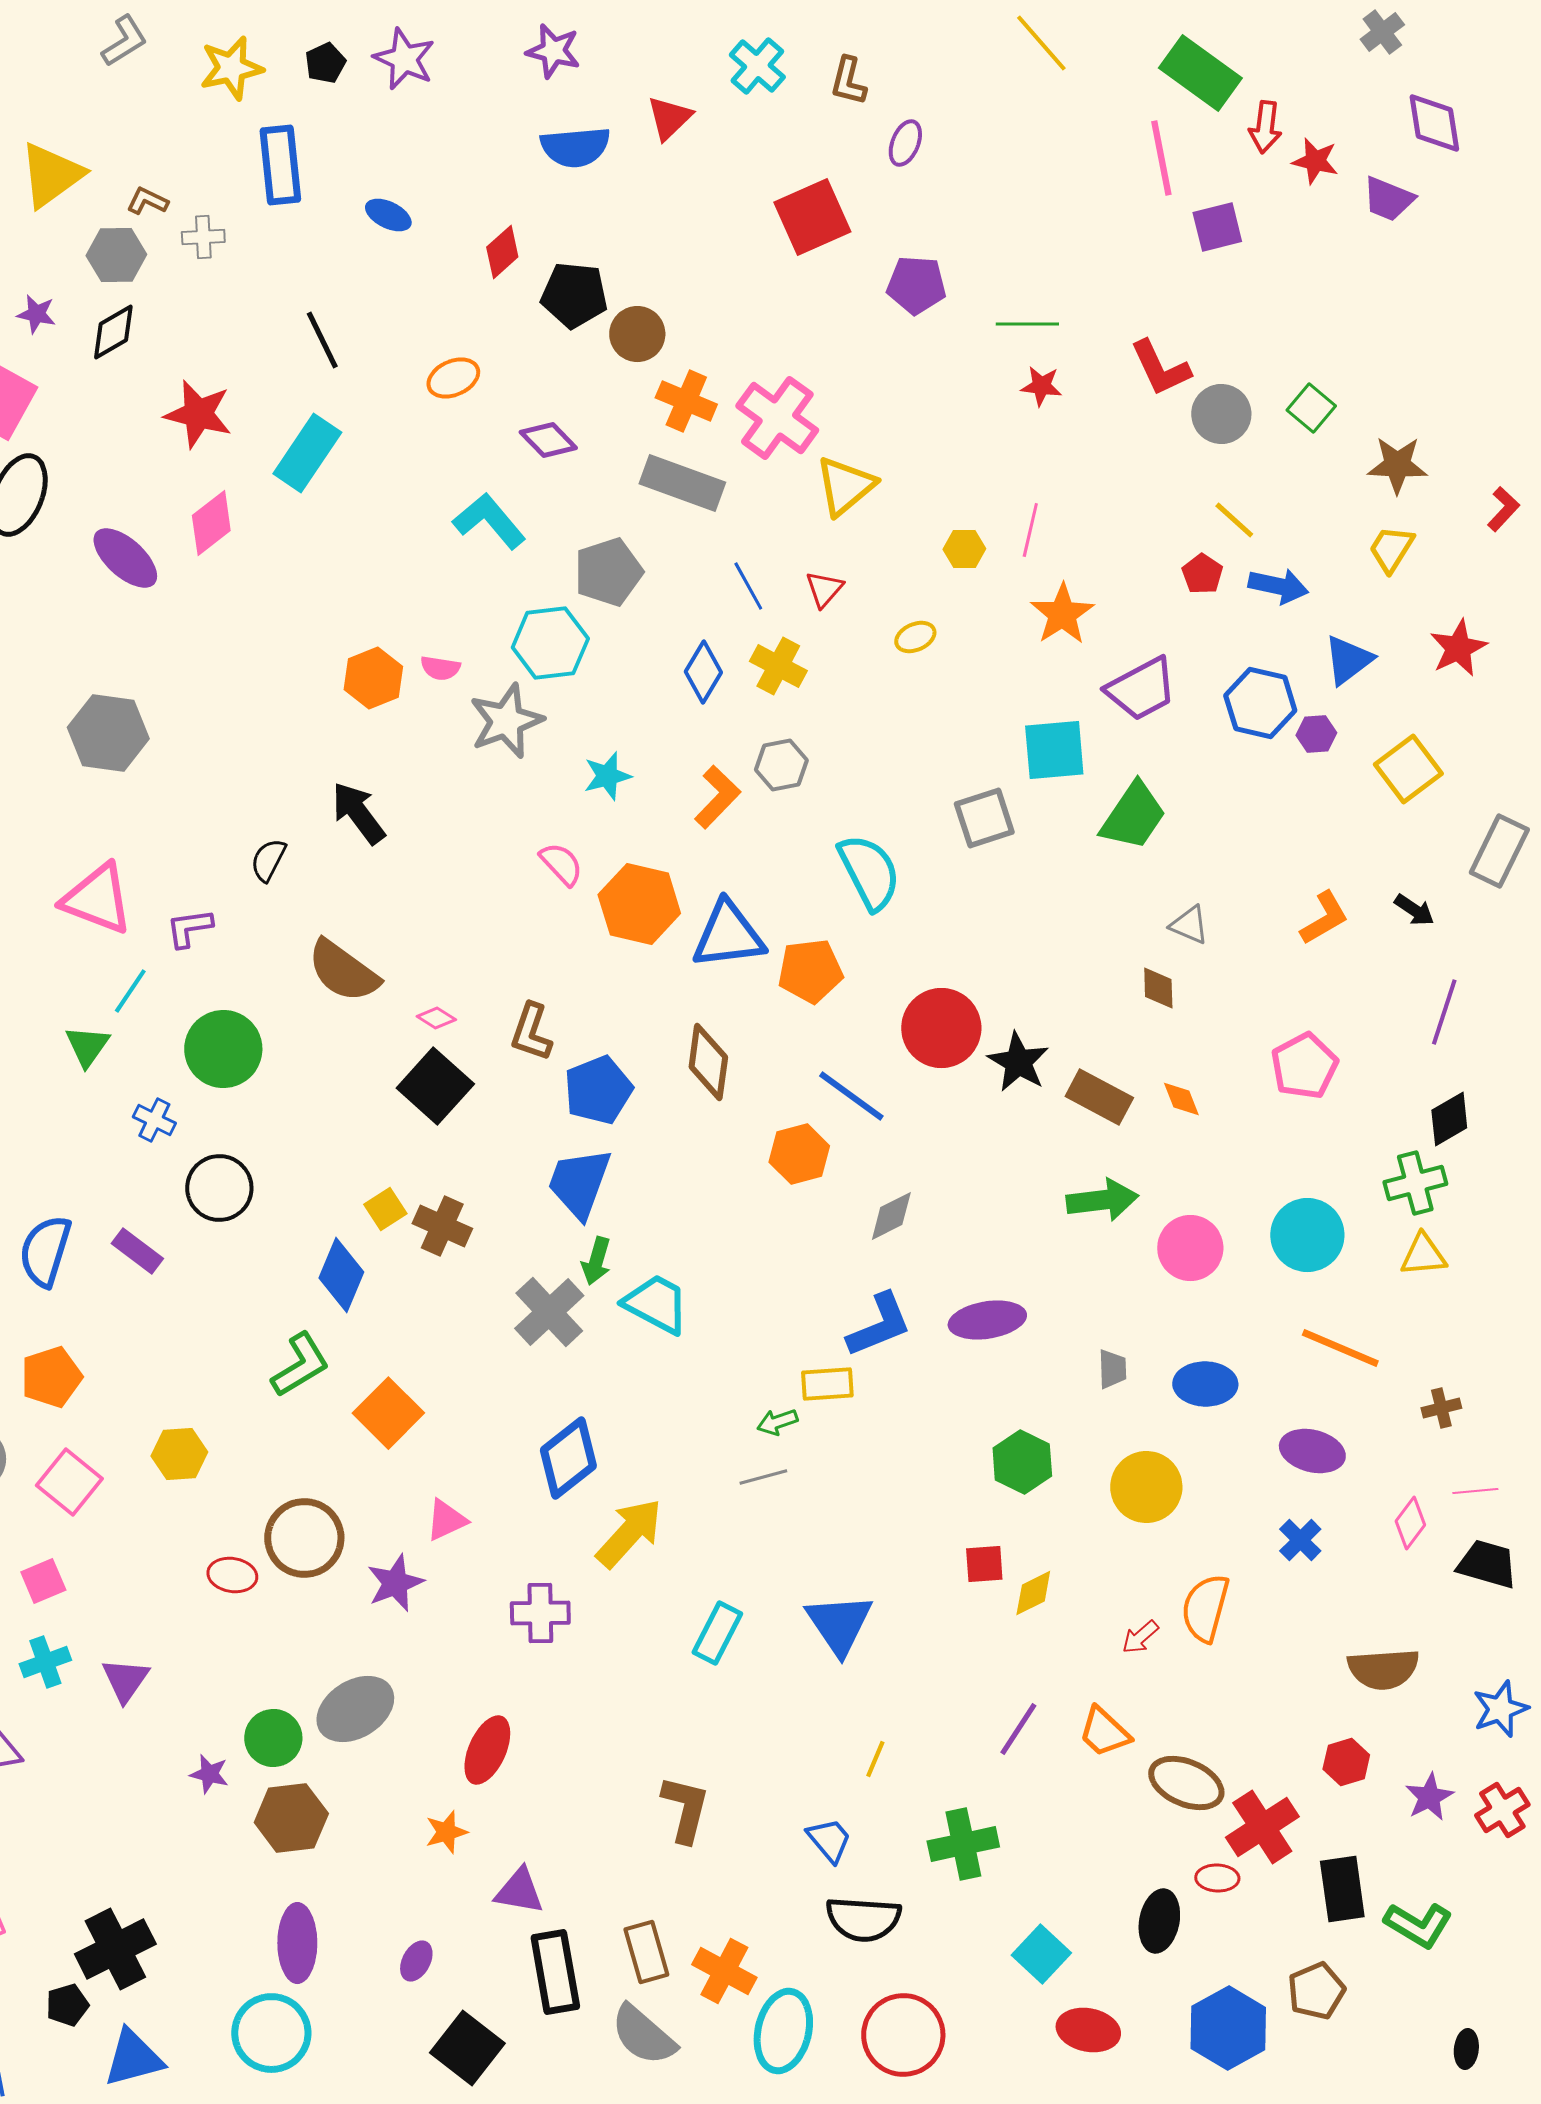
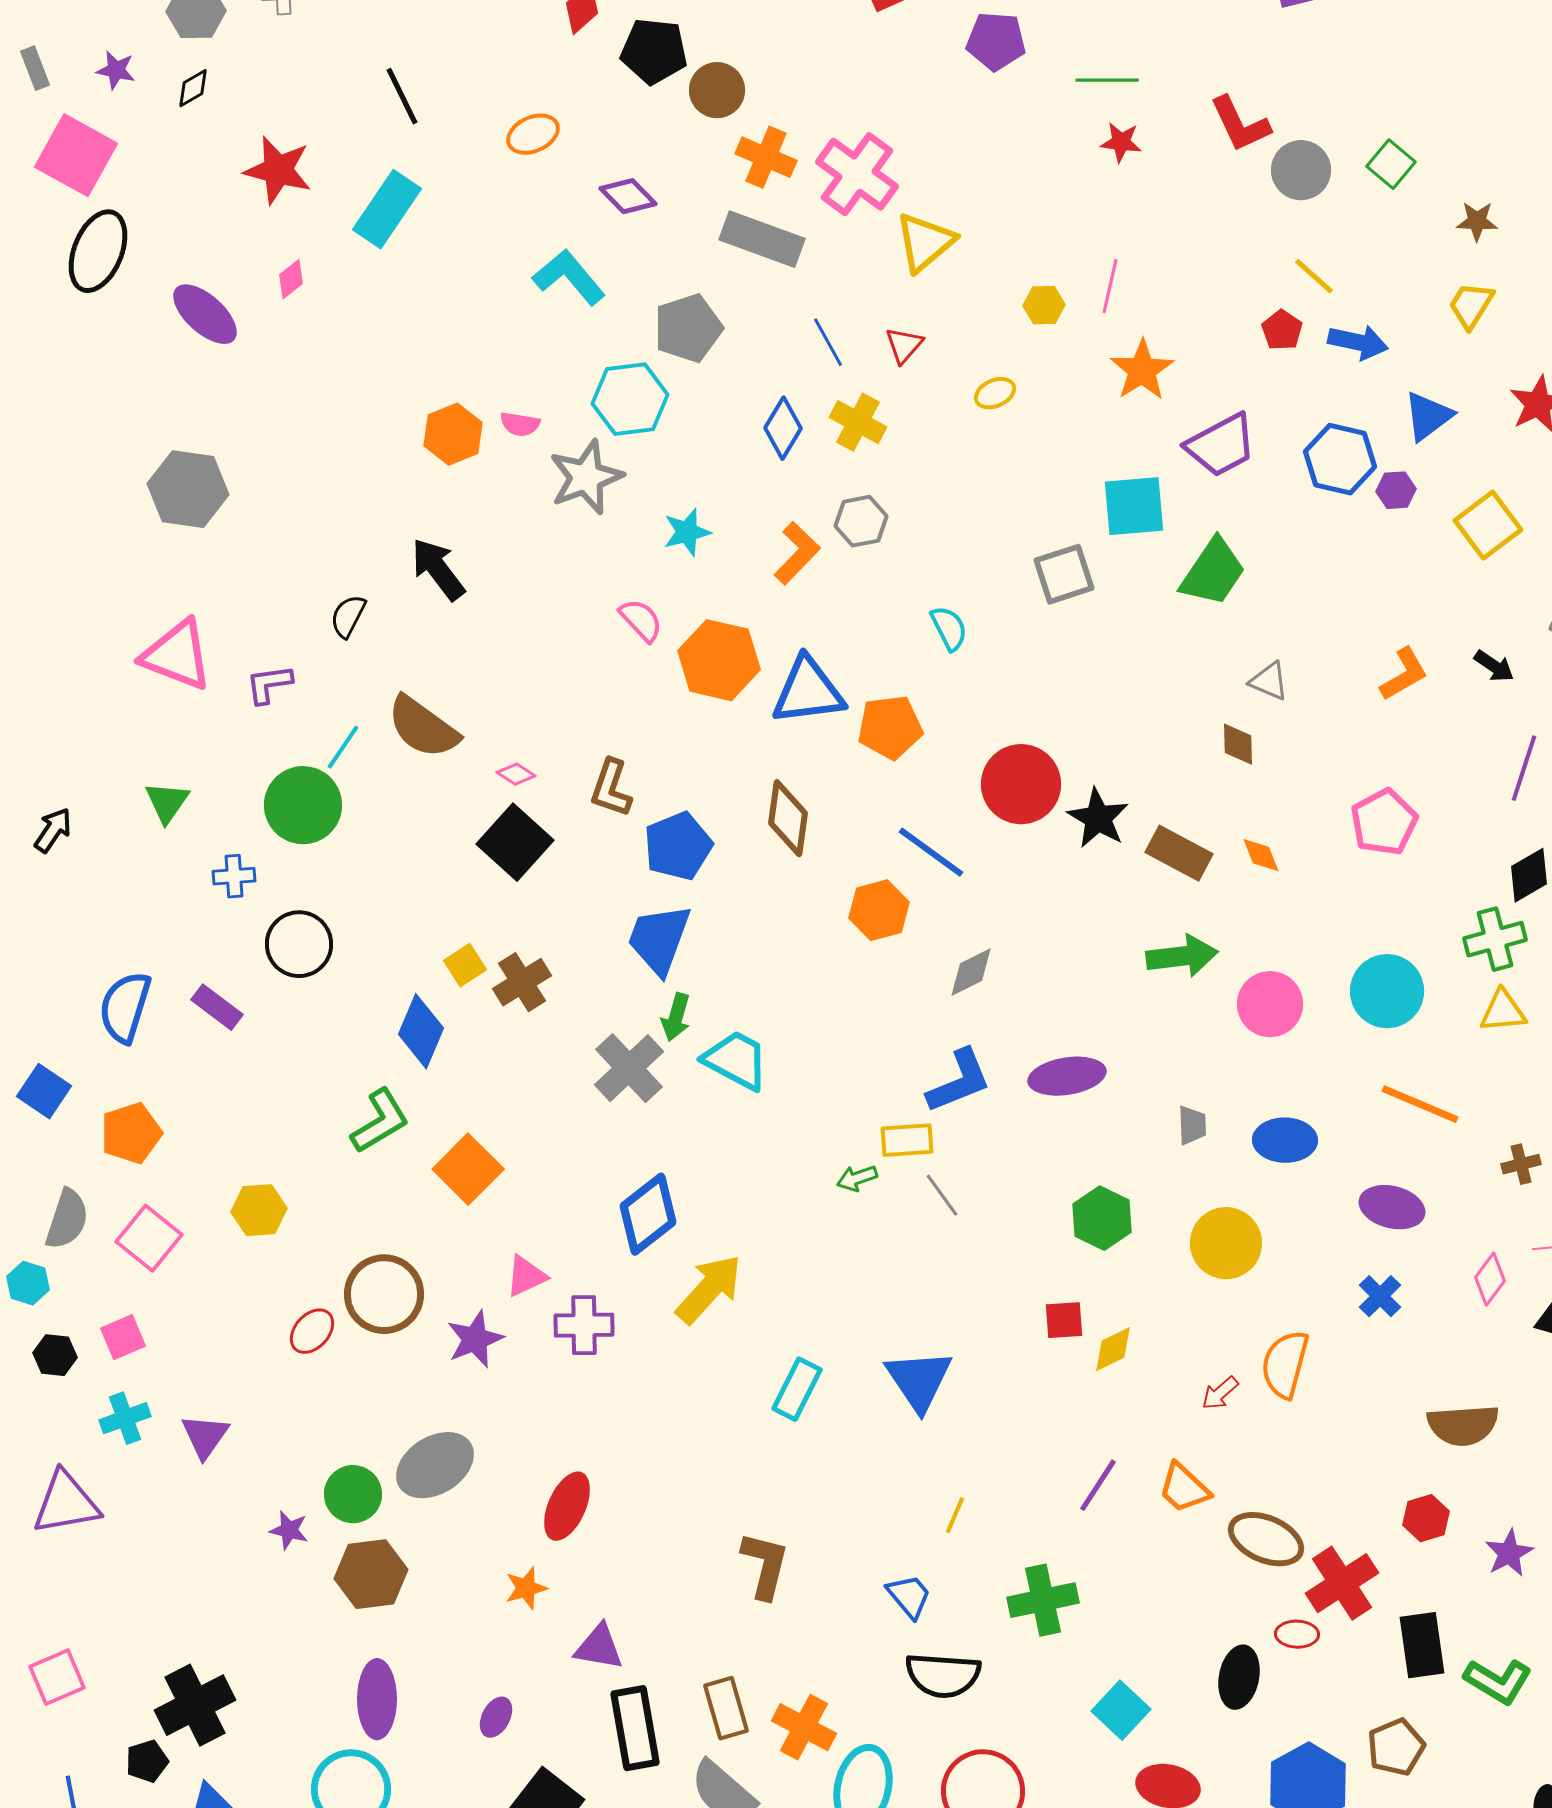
black diamond: (113, 332) -> (193, 88), size x0.7
brown star: (1397, 465) -> (1477, 221), size x0.7
pink diamond: (211, 523) -> (291, 279), size x0.6
cyan semicircle: (869, 872) -> (949, 628), size x0.6
cyan line: (130, 991) -> (343, 747), moved
blue cross: (154, 1120) -> (234, 876), turned -30
brown cross: (442, 1226) -> (522, 982), turned 34
gray line: (763, 1477) -> (942, 1195), moved, turned 69
red ellipse: (232, 1575) -> (312, 1331), turned -57
purple cross: (540, 1613) -> (584, 1325), moved

